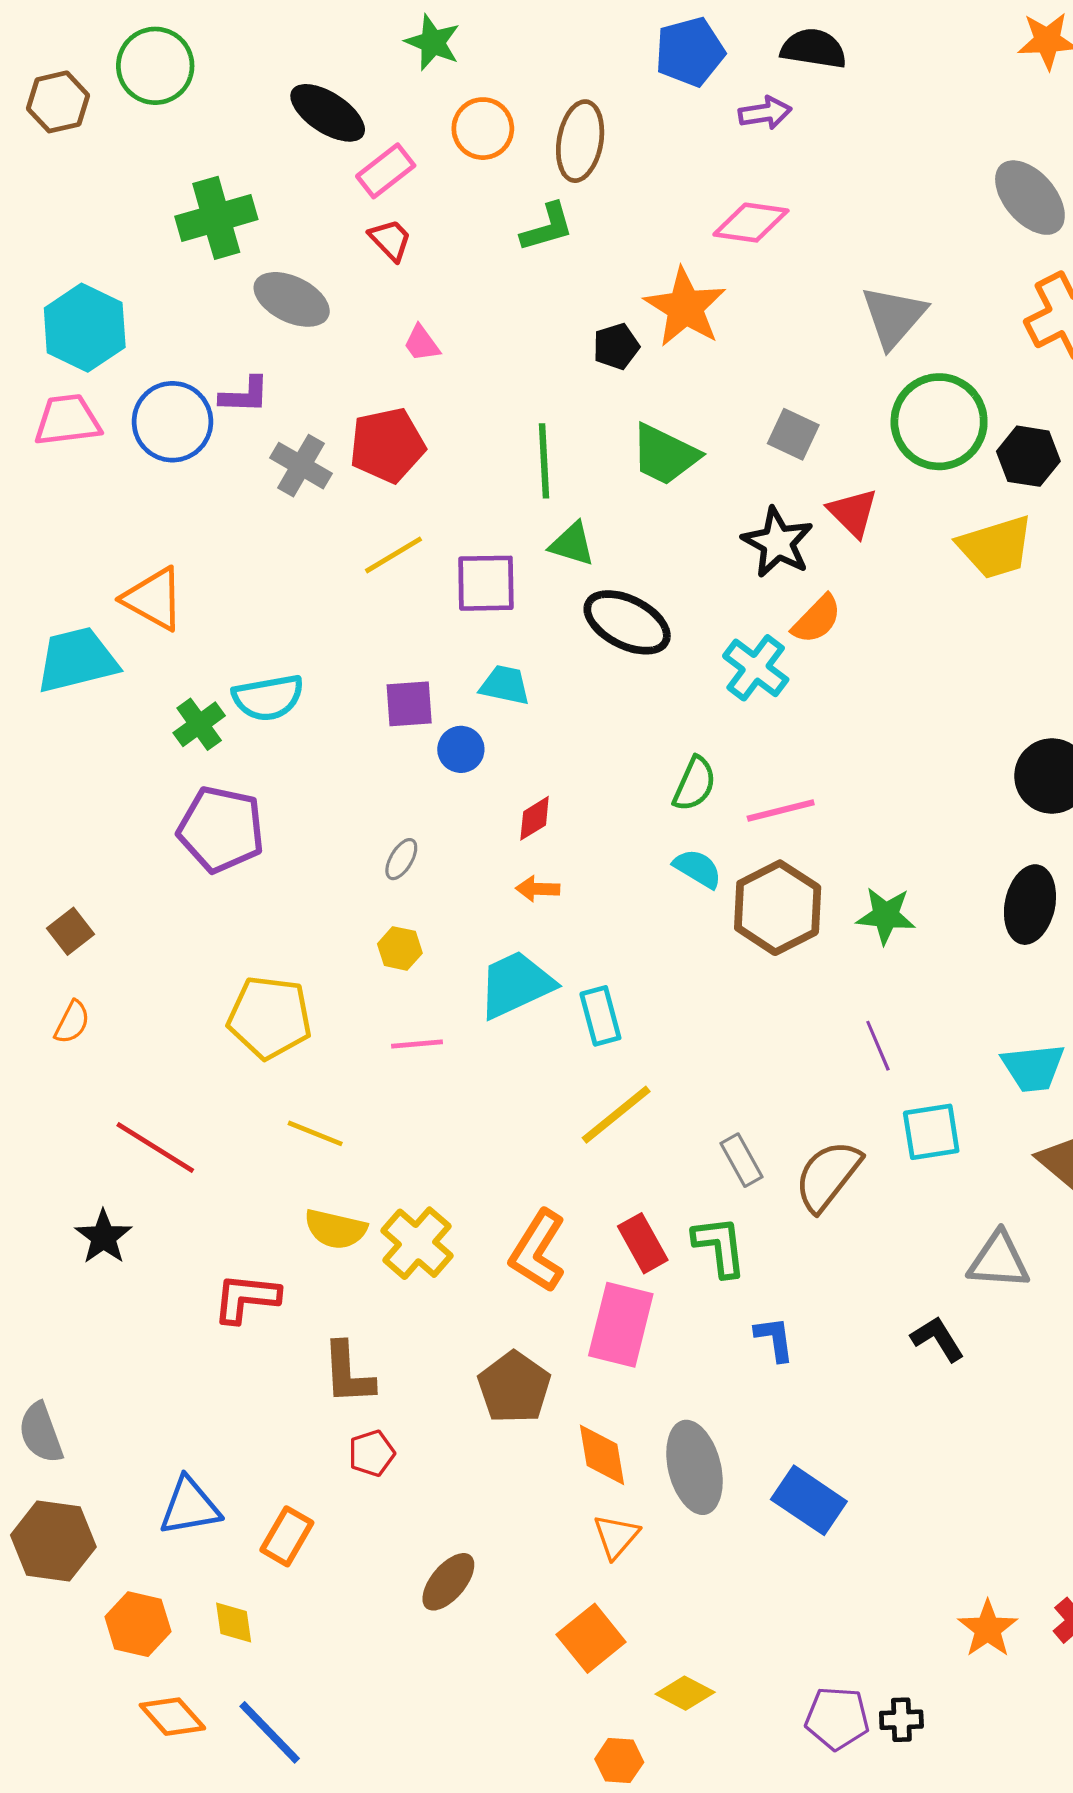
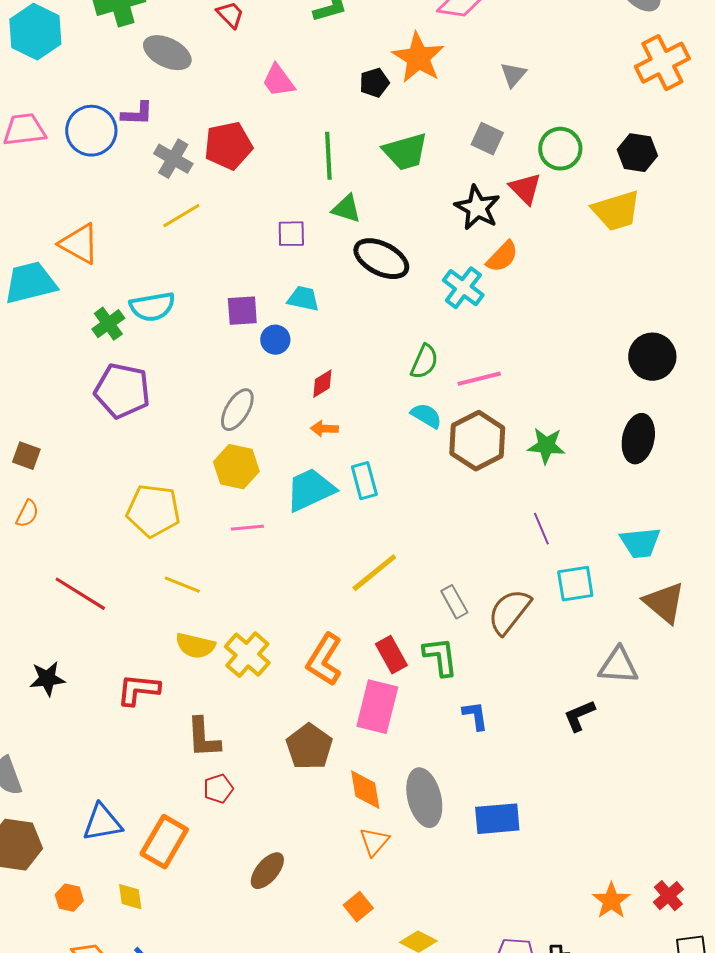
gray triangle: (894, 317) -> (513, 75), moved, size x0.6
cyan hexagon: (85, 328) -> (35, 32), moved
pink trapezoid: (422, 343) -> (278, 81), moved, size x1.4
green circle: (939, 422) -> (560, 149), moved, size x0.7
green trapezoid: (665, 455) -> (405, 152), turned -42
yellow line: (393, 555) -> (181, 216), moved
purple square: (486, 583) -> (291, 234), size x0.7
gray ellipse: (401, 859) -> (237, 410), size x1.6
brown square: (71, 931) -> (26, 456), turned -32
yellow hexagon: (400, 948) -> (236, 467), size x1.6
cyan rectangle: (600, 1016) -> (364, 481), moved
black star: (103, 1237) -> (47, 679), moved, turned 30
black L-shape: (937, 1339) -> (579, 716), turned -81
blue rectangle: (809, 1500) -> (497, 819), turned -39
orange rectangle: (287, 1536) -> (164, 842), size x1.4
orange hexagon: (138, 1624) -> (69, 898), size x0.7
orange square: (591, 1638) -> (358, 907), size x0.7

